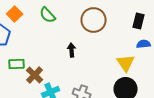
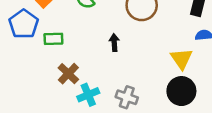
green rectangle: (17, 64) -> (53, 39), moved

